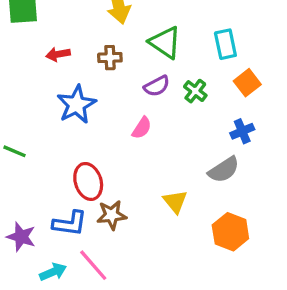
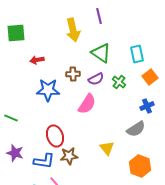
brown cross: (110, 58) -> (73, 74), moved
blue star: (76, 104) -> (48, 90), turned 30
pink semicircle: (142, 128) -> (87, 104), size x1.5
purple star: (21, 237) -> (15, 153), moved

